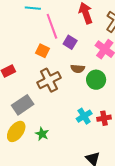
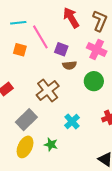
orange square: (43, 51) -> (20, 50), moved
brown semicircle: (78, 69) -> (69, 65), moved
cyan cross: (84, 116) -> (72, 121), moved

